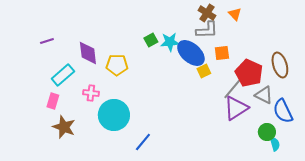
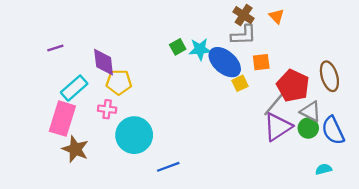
yellow pentagon: (117, 65) -> (119, 82), moved
pink rectangle: (53, 101) -> (62, 119), size x1.8
green circle: (267, 132) -> (308, 128), moved
blue line: (143, 142) -> (168, 167), turned 30
cyan semicircle: (275, 144) -> (324, 169), turned -88

